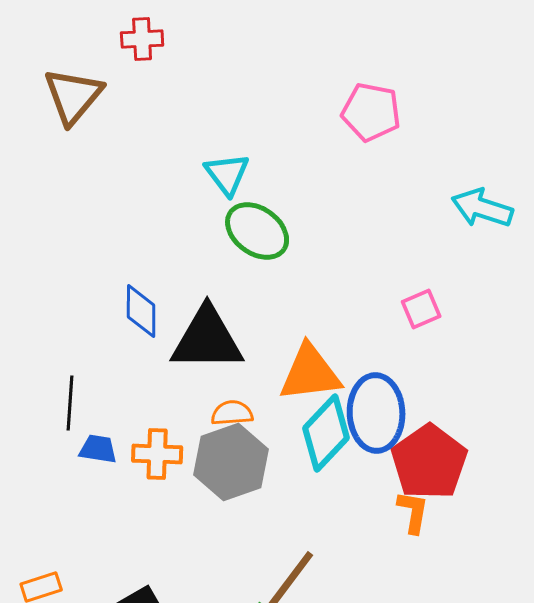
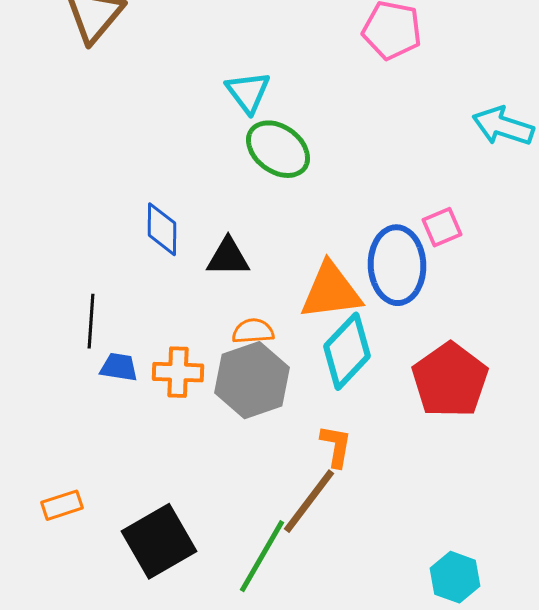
black triangle: (207, 339) -> (228, 257), size x0.6
blue ellipse: (376, 413) -> (397, 265), moved
orange L-shape: (413, 512) -> (336, 446), moved

